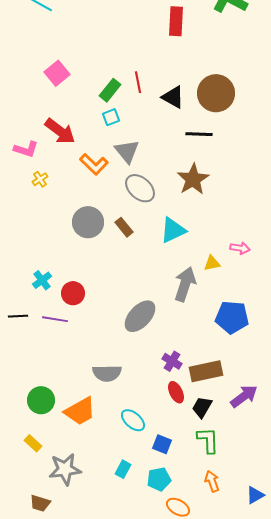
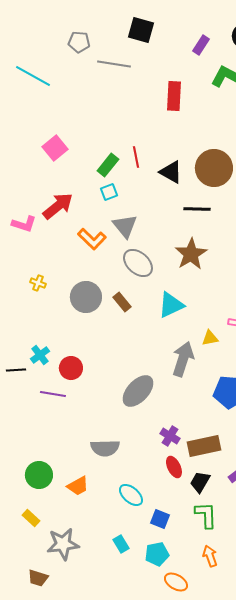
red arrow: (60, 131) -> (58, 206), turned -76
yellow cross: (40, 179) -> (38, 283), moved, turned -35
black line: (18, 316) -> (16, 370), moved
orange trapezoid: (80, 411) -> (78, 486), size x0.7
cyan rectangle: (123, 469) -> (121, 544), turned -60

